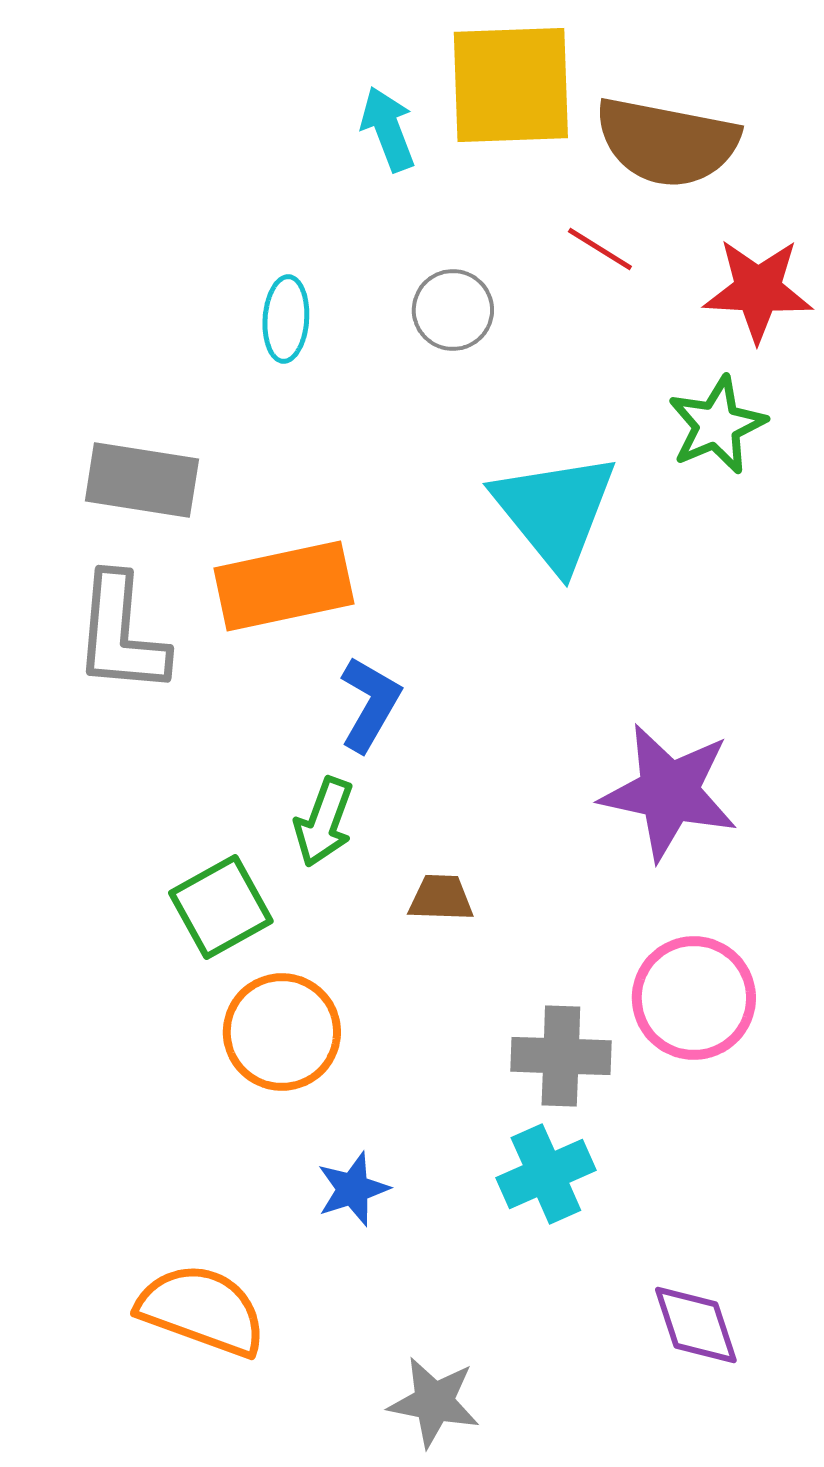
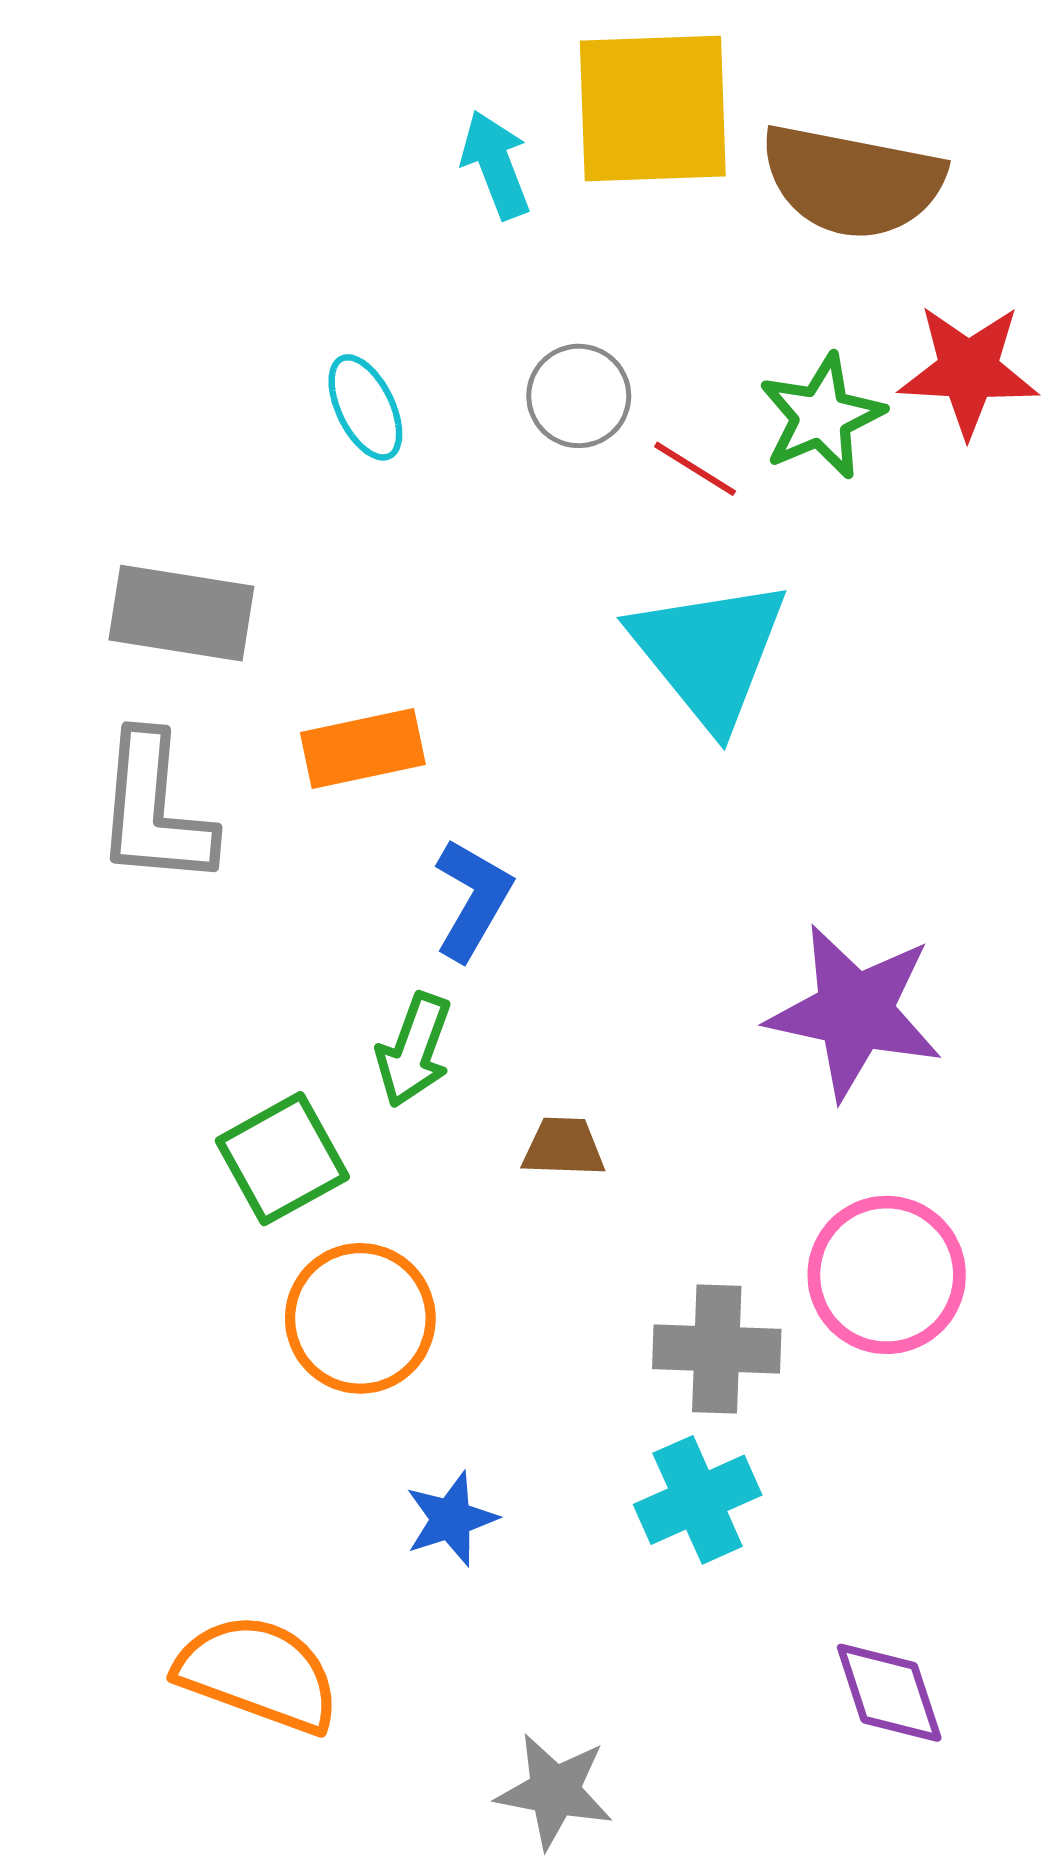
red line: (600, 249) -> (695, 469), moved
cyan ellipse: (286, 319) -> (365, 407), turned -30
green star: (717, 425) -> (821, 416), moved
orange rectangle: (284, 586) -> (363, 749), size x0.7

